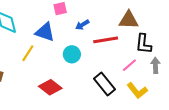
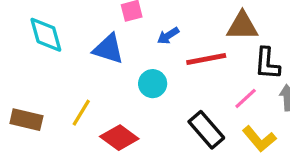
yellow line: (28, 53) -> (81, 113), moved

